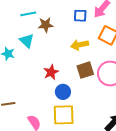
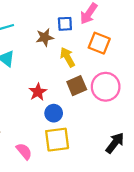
brown star: (46, 25) -> (45, 37), moved
yellow arrow: (80, 45) -> (67, 57), turned 78

